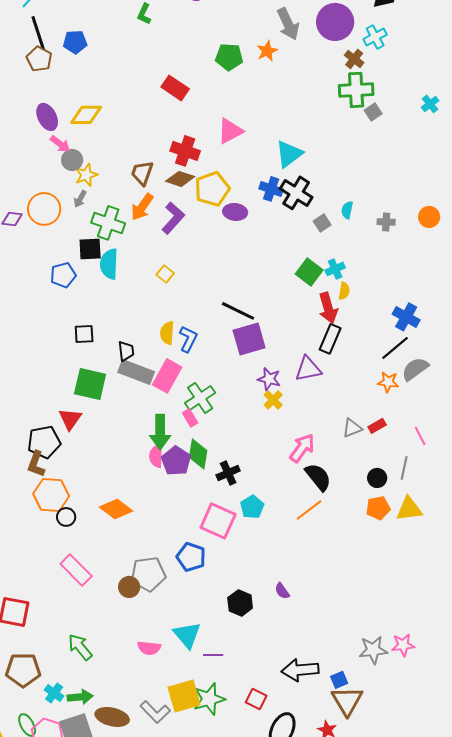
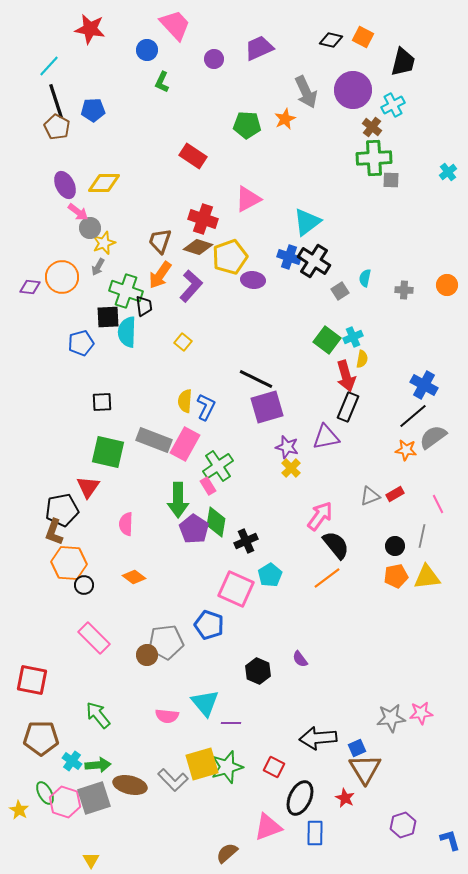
gray square: (373, 112) -> (391, 180), turned 36
black trapezoid: (126, 351) -> (144, 306), moved
pink semicircle: (156, 456) -> (126, 524), moved
orange diamond: (116, 509) -> (134, 577), size x0.7

